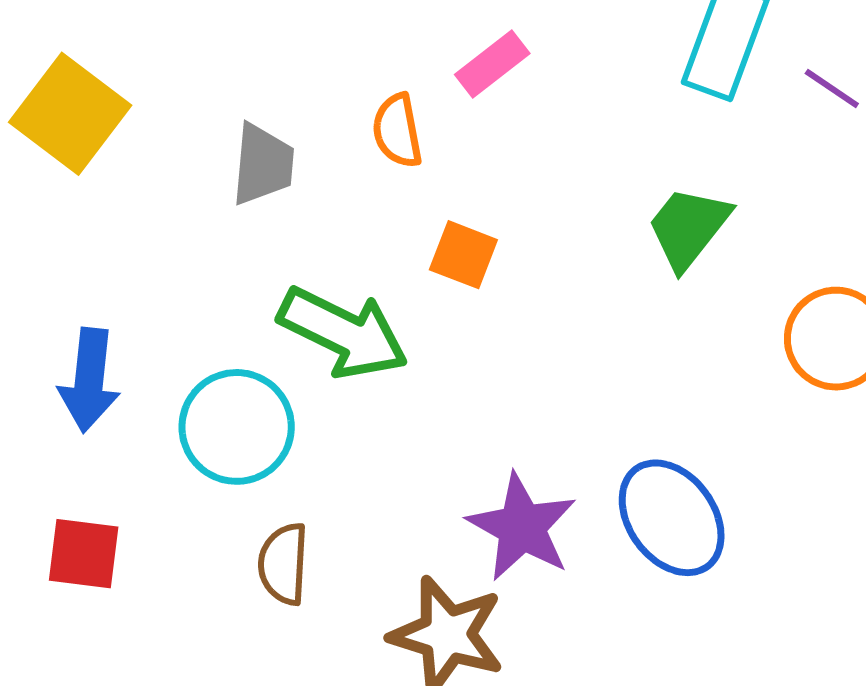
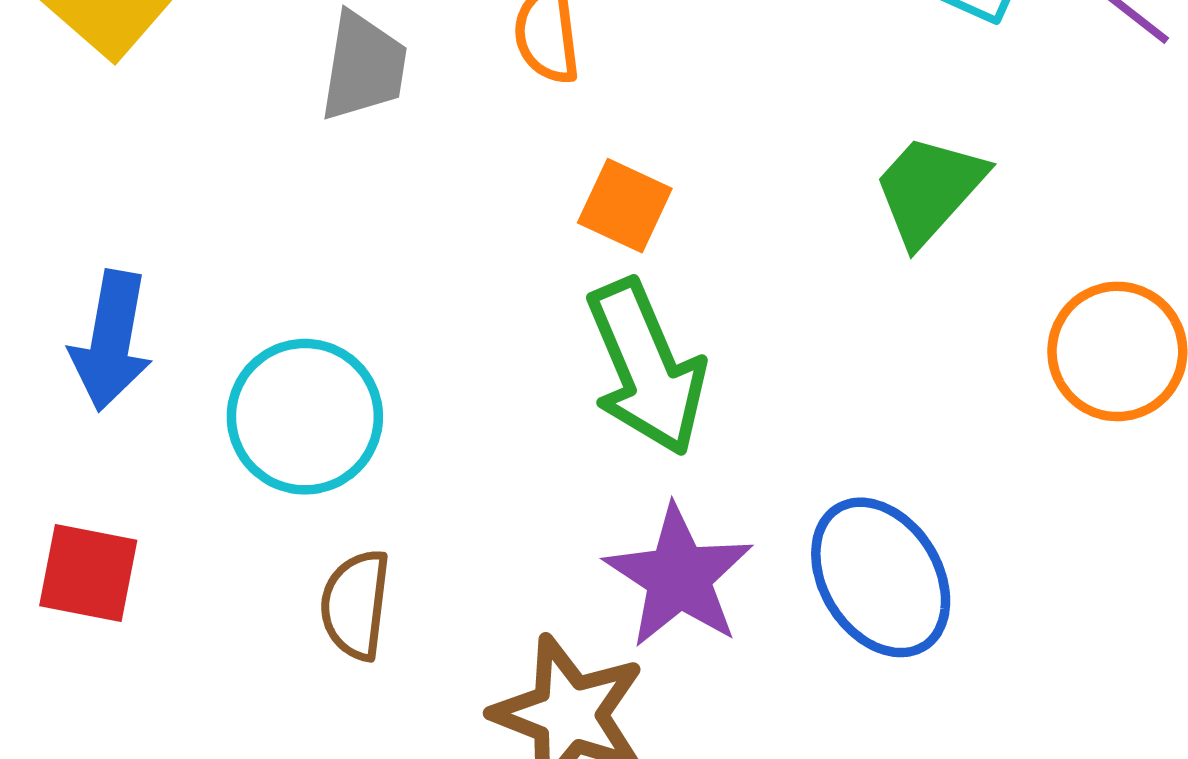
green arrow: (343, 333) -> (646, 367), moved, turned 37

